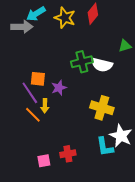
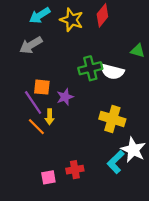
gray arrow: (22, 27) -> (31, 45), moved, turned 150
green triangle: (125, 46) -> (138, 51), turned 32
cyan L-shape: (105, 147) -> (116, 162), turned 55

